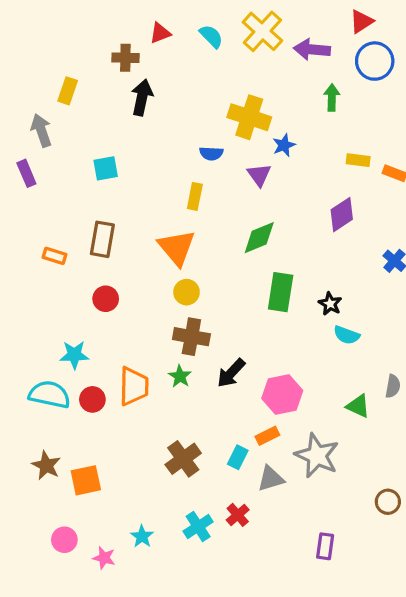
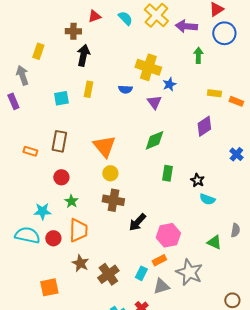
yellow rectangle: (195, 196) -> (88, 89), moved
green rectangle: (281, 292) -> (167, 173), size x0.7
green star: (180, 376) -> (71, 201), moved
brown star: (46, 465) -> (80, 263), moved

